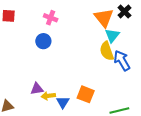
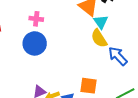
blue circle: (43, 41) -> (35, 43), size x1.5
blue arrow: (122, 61) -> (118, 56), moved

